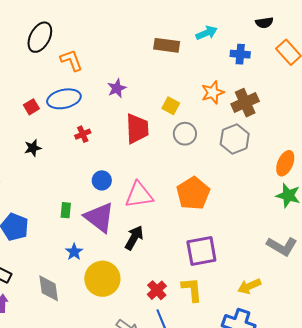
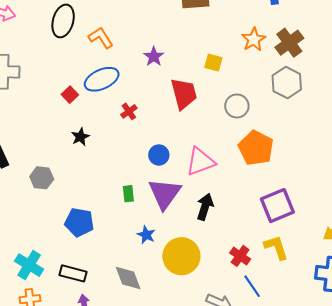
gray circle: (185, 134) -> (237, 106), moved
purple triangle: (99, 217) -> (165, 194), turned 40

